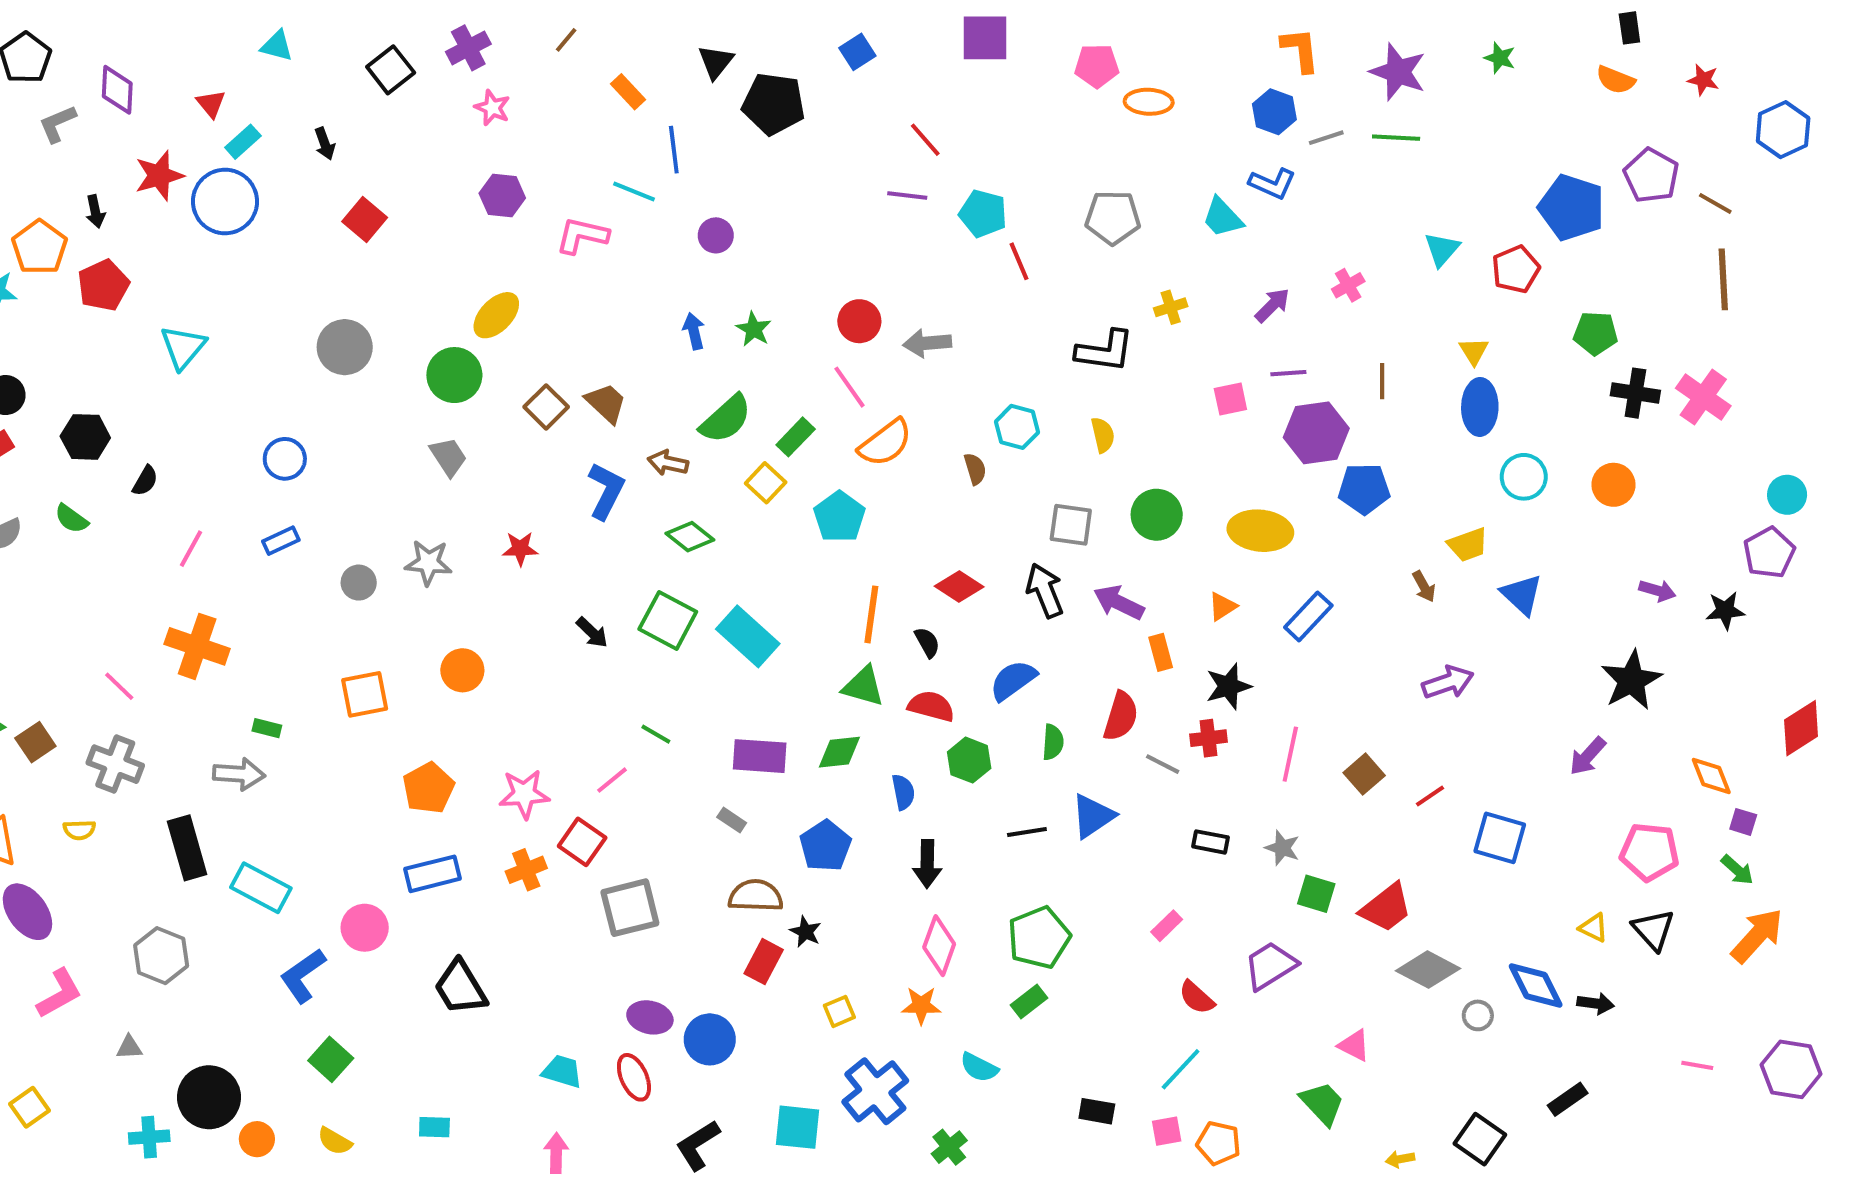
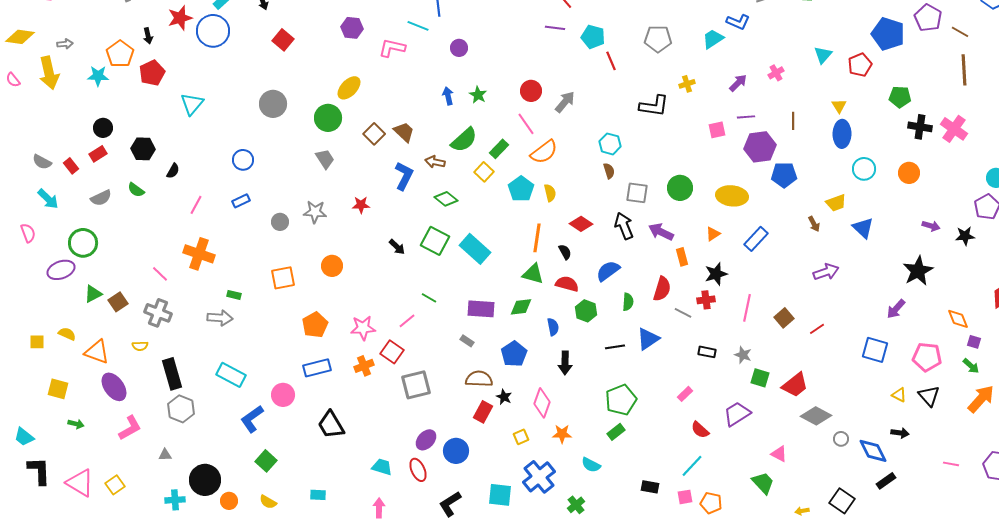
cyan trapezoid: (1222, 217) -> (713, 39), turned 100
gray arrow: (927, 343) -> (565, 102), turned 135
yellow semicircle: (1103, 435) -> (550, 193), moved
brown semicircle: (975, 469) -> (609, 171), moved
blue square: (1500, 838) -> (875, 350), moved
black rectangle: (187, 848) -> (172, 374), moved
pink diamond: (939, 946) -> (542, 403), moved
blue diamond: (1536, 986) -> (873, 451), moved
purple ellipse: (650, 1017) -> (426, 440), turned -60

